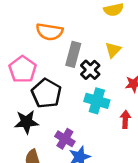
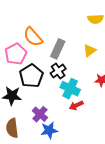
orange semicircle: (49, 32) -> (33, 37), moved, turned 30
black cross: (90, 70) -> (58, 71), moved
red arrow: (125, 119) -> (76, 105), moved, turned -128

